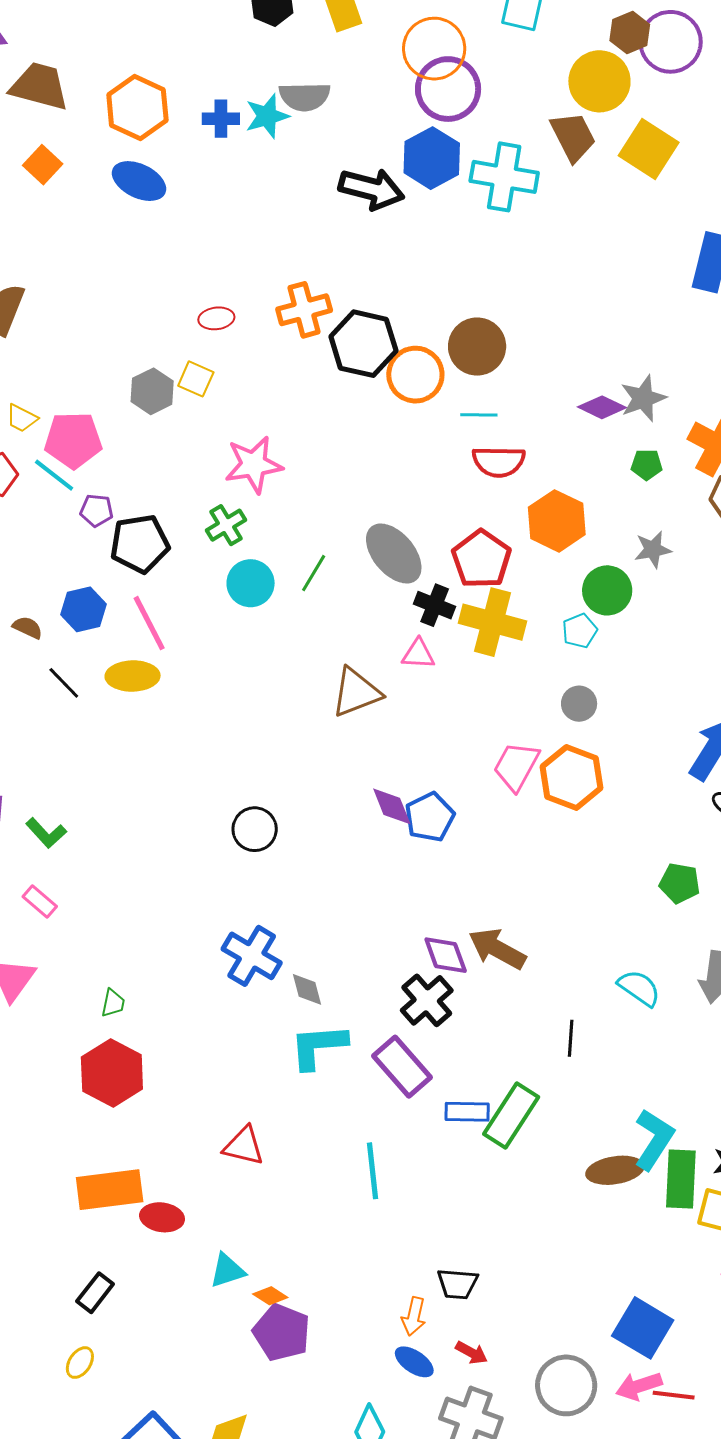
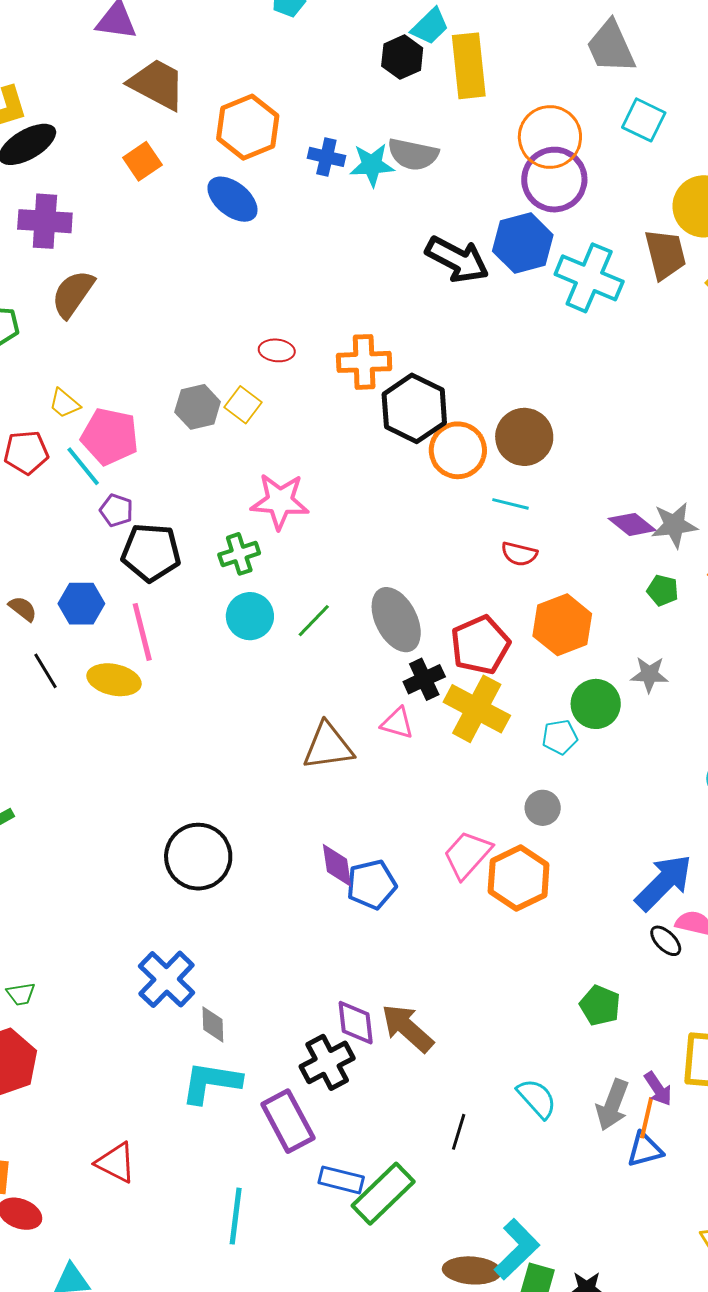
red semicircle: (499, 462) -> (519, 554), size x0.7
black cross: (435, 605) -> (424, 679), turned 30
black circle: (255, 829) -> (198, 857), size x1.5
green trapezoid: (113, 1003) -> (21, 994), turned 56

